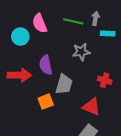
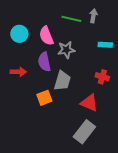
pink semicircle: (40, 23) -> (46, 36), moved
cyan rectangle: (108, 34) -> (105, 45), moved
gray star: (81, 52) -> (66, 50), moved
red arrow: (19, 75) -> (18, 72), size x0.7

